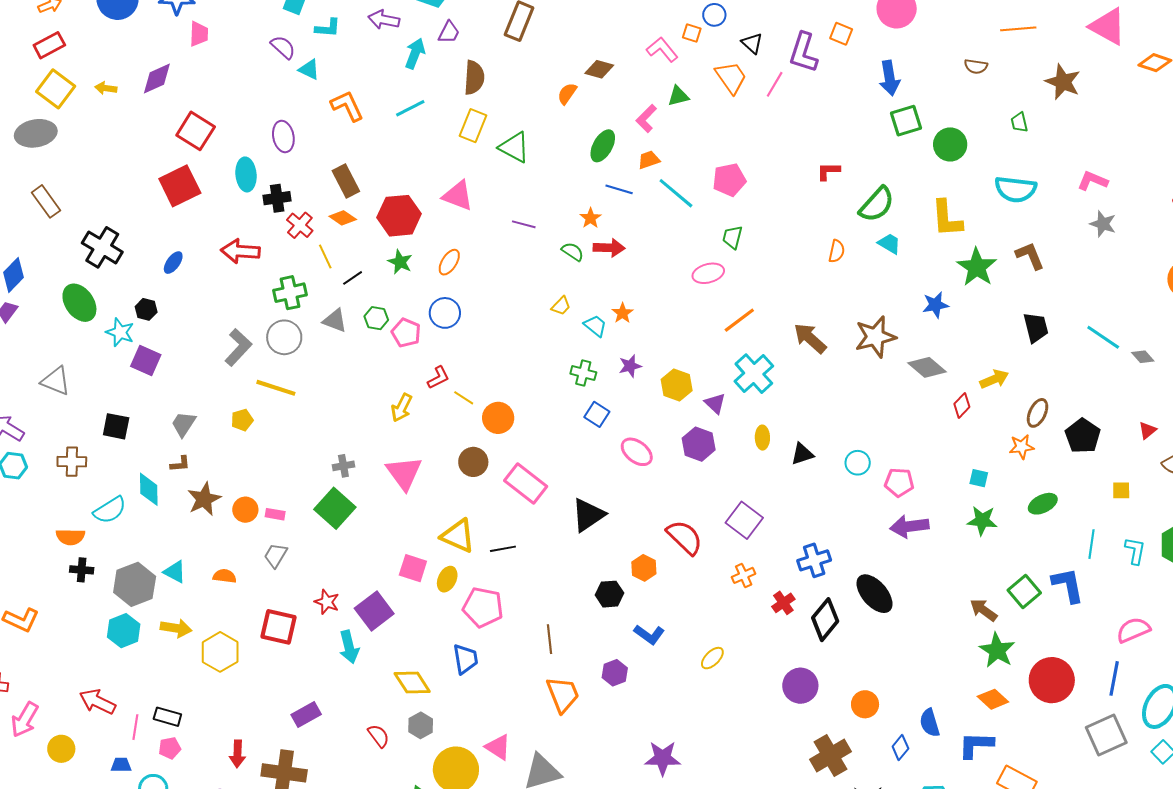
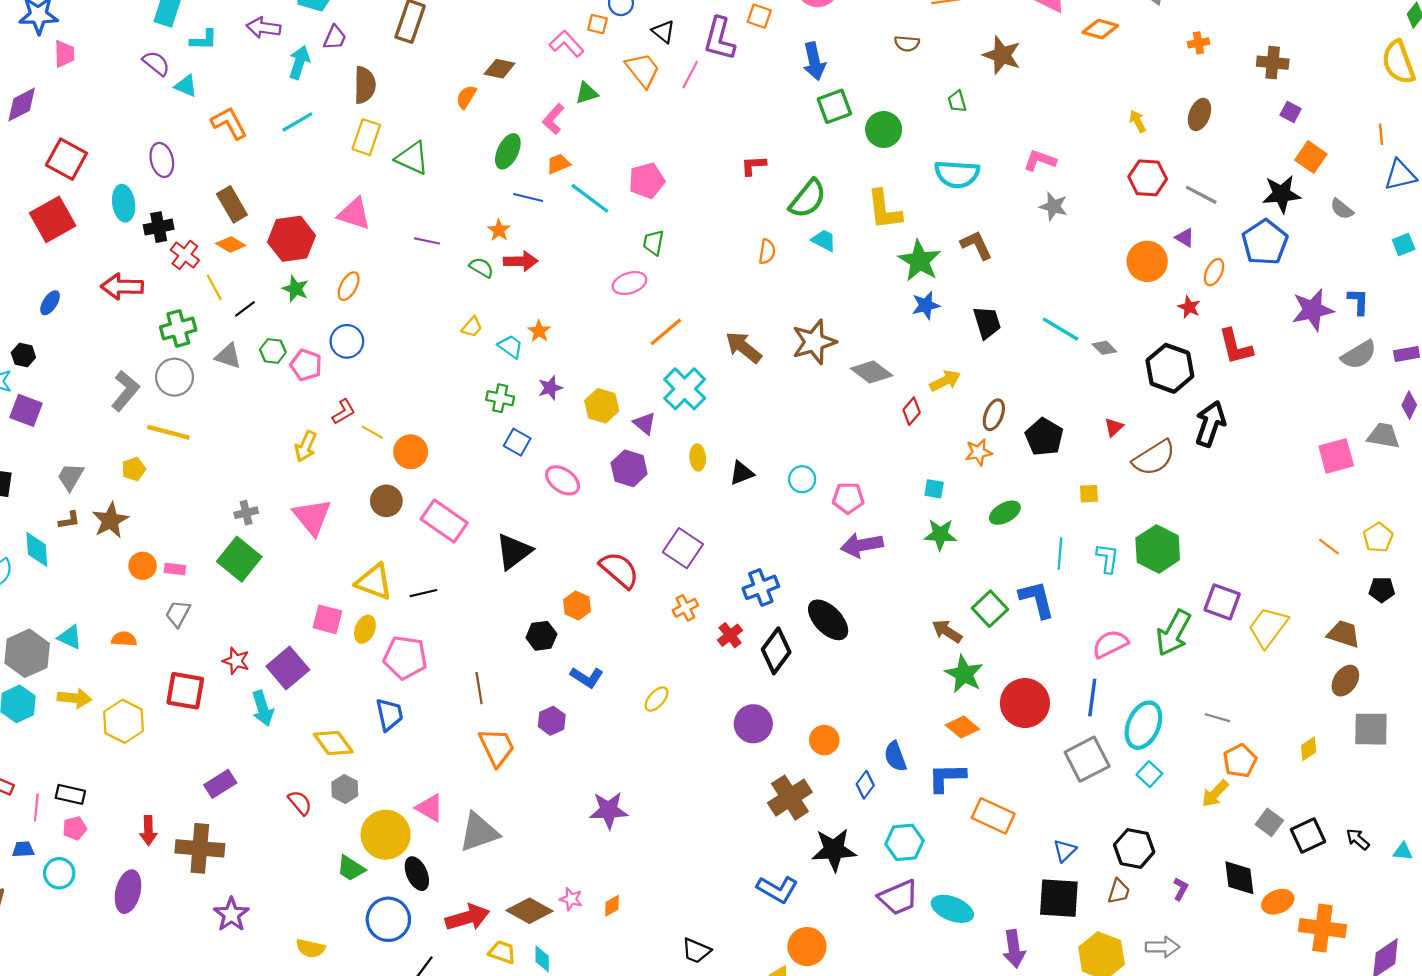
blue star: (935, 305) -> (926, 305), moved
brown star: (204, 499) -> (110, 520), moved

